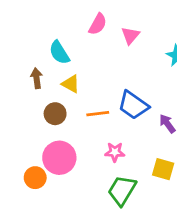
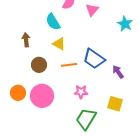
cyan semicircle: (59, 53) -> (53, 22), moved
yellow triangle: (71, 84) -> (59, 44), moved
orange circle: (35, 178) -> (18, 93), moved

